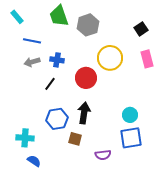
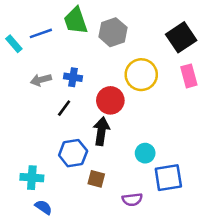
cyan rectangle: (17, 17) -> (14, 44), moved
black square: (141, 29) -> (181, 37), size x1.6
blue line: (32, 41) -> (41, 33), moved, turned -30
black arrow: (84, 113) -> (101, 131), moved
cyan circle: (130, 115) -> (145, 153), moved

